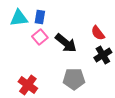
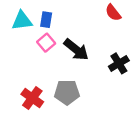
red semicircle: (98, 33) -> (113, 13), moved
gray pentagon: (74, 79) -> (67, 92), moved

